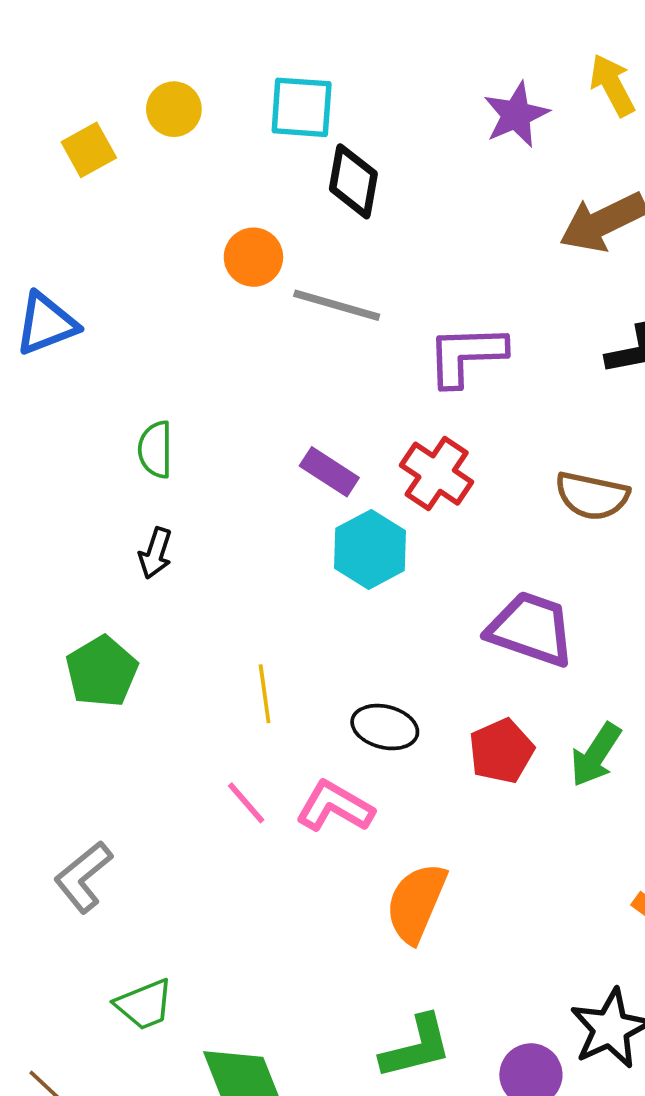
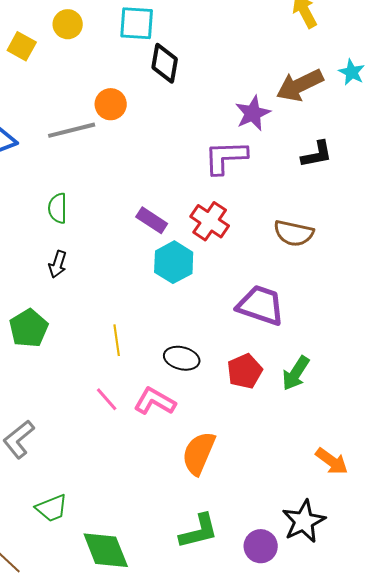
purple star: (516, 115) -> (253, 113), moved
yellow square: (89, 150) -> (22, 46), turned -32
gray line: (337, 305) -> (72, 130), moved, turned -30

